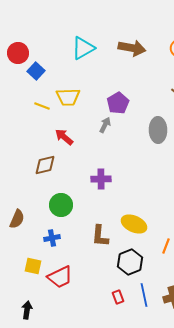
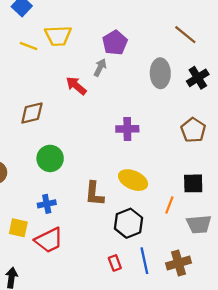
red arrow: (64, 137) -> (76, 86), moved
purple cross: (101, 179) -> (127, 129), moved
blue cross: (52, 238) -> (47, 204), moved

